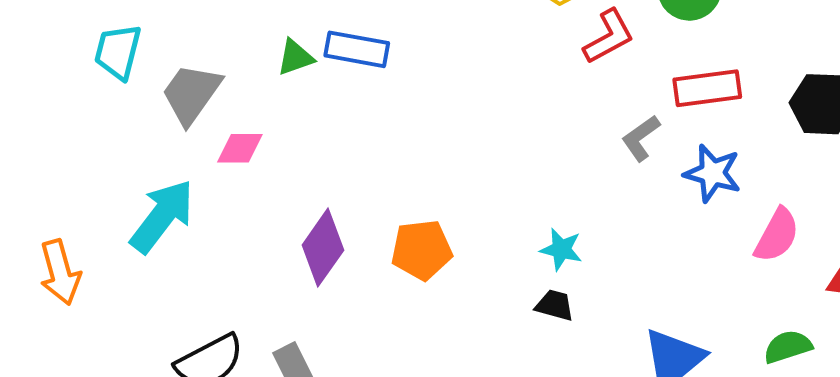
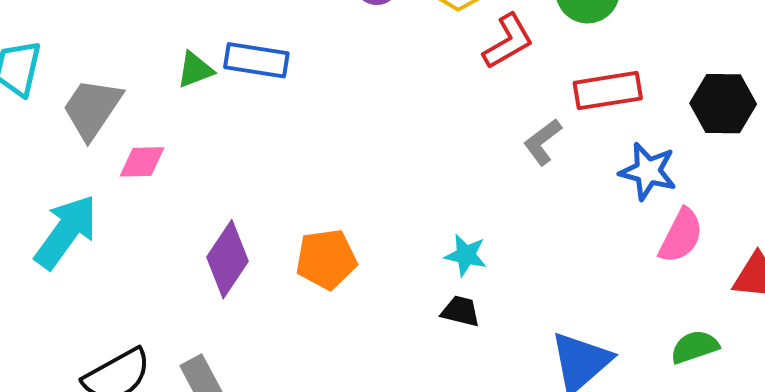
blue star: (713, 173) -> (648, 171), moved

